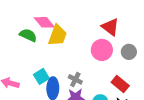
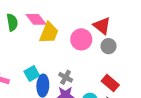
green semicircle: (28, 35) -> (12, 22), moved, turned 54
pink circle: (102, 50) -> (81, 39), moved
gray circle: (129, 52) -> (109, 46), moved

